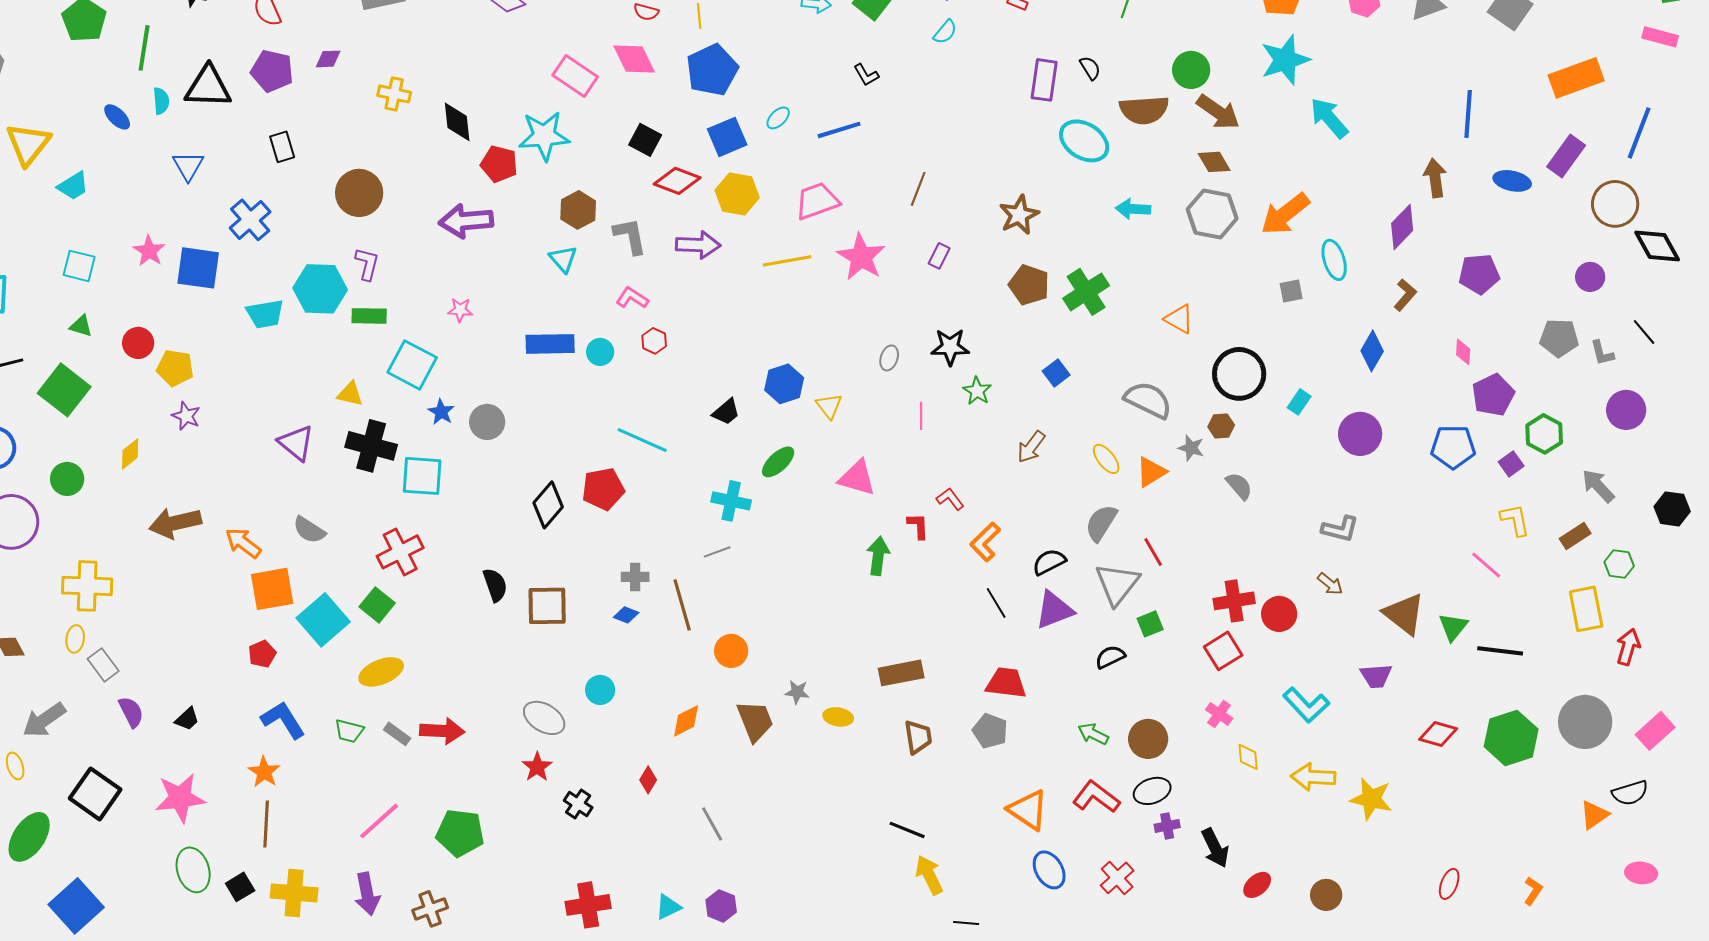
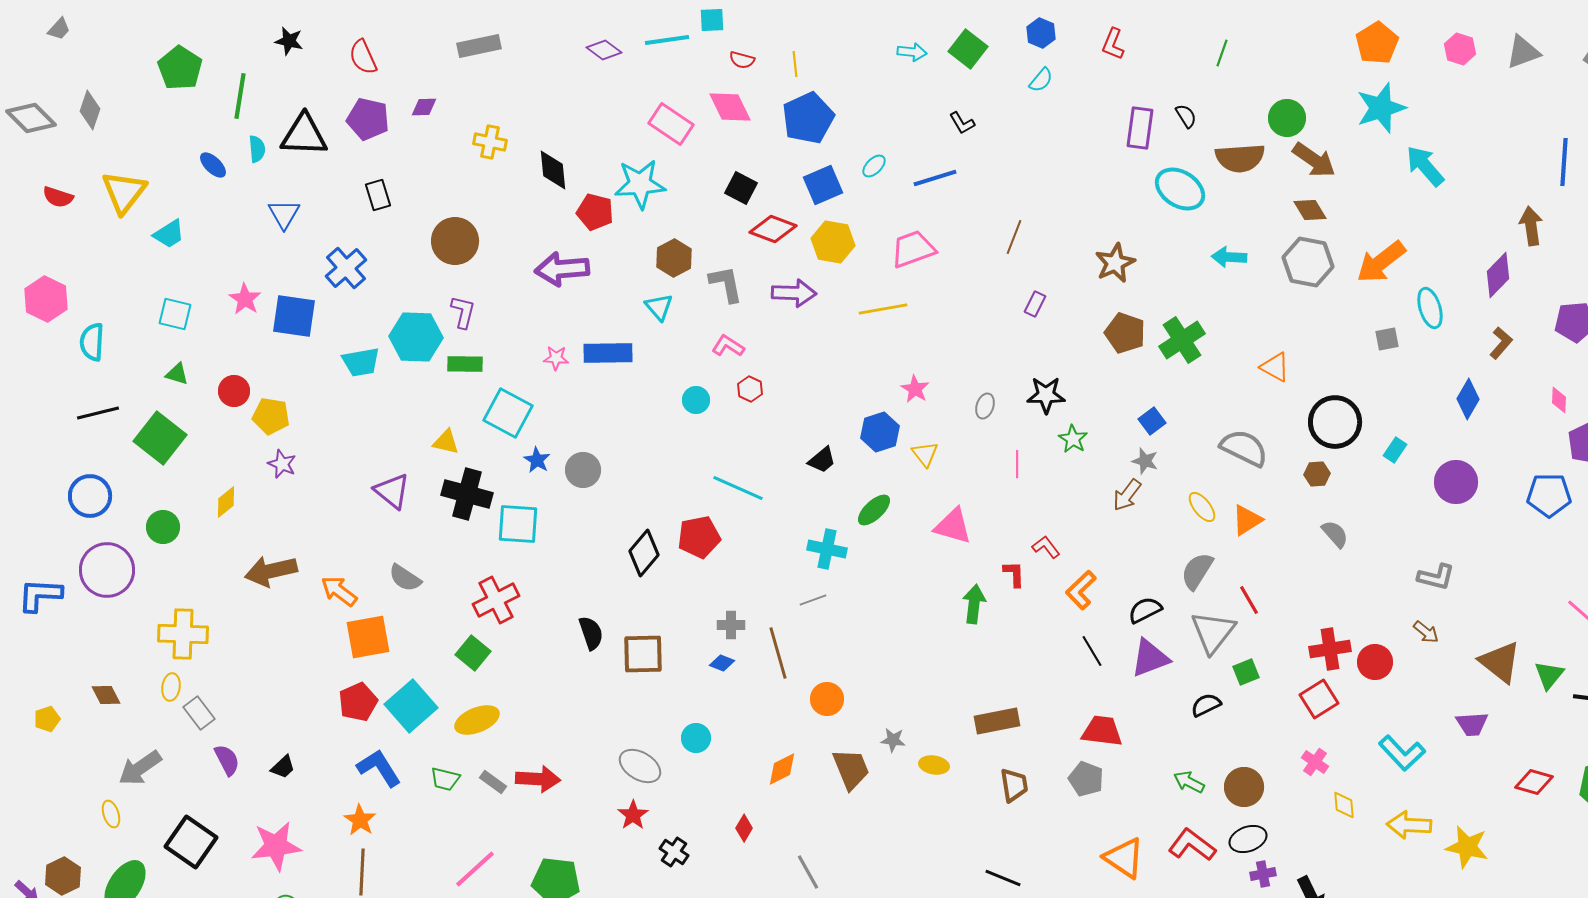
pink star: (861, 257) -> (915, 389), moved, size x0.6
blue rectangle: (550, 344) -> (608, 353), moved
gray star: (1191, 448) -> (1145, 461), moved
cyan square: (323, 620) -> (411, 706), moved
red pentagon: (262, 654) -> (358, 702), size x1.4

